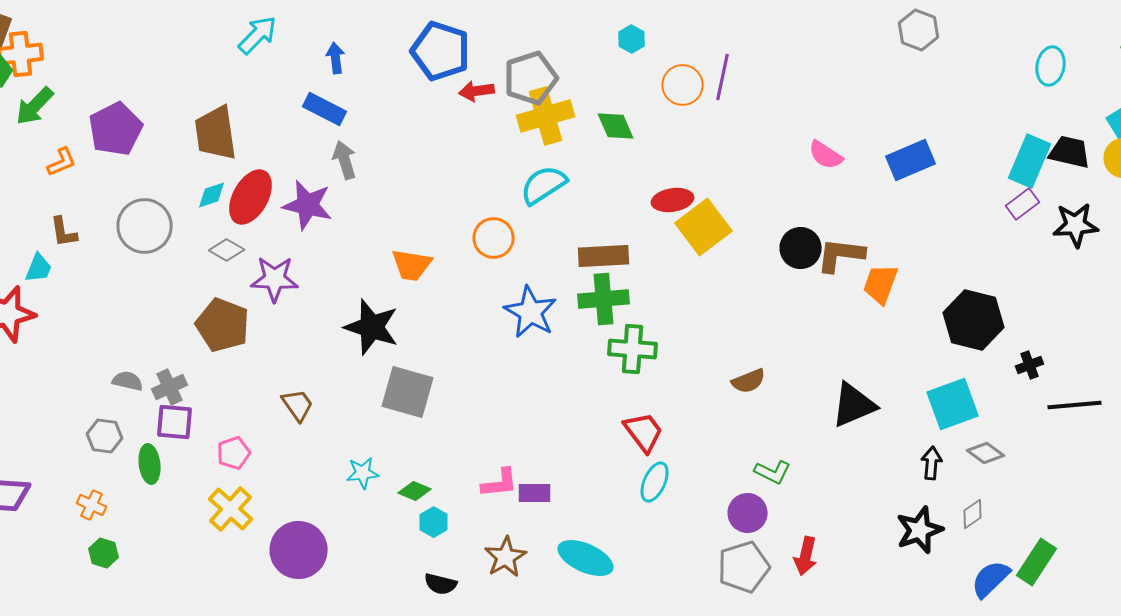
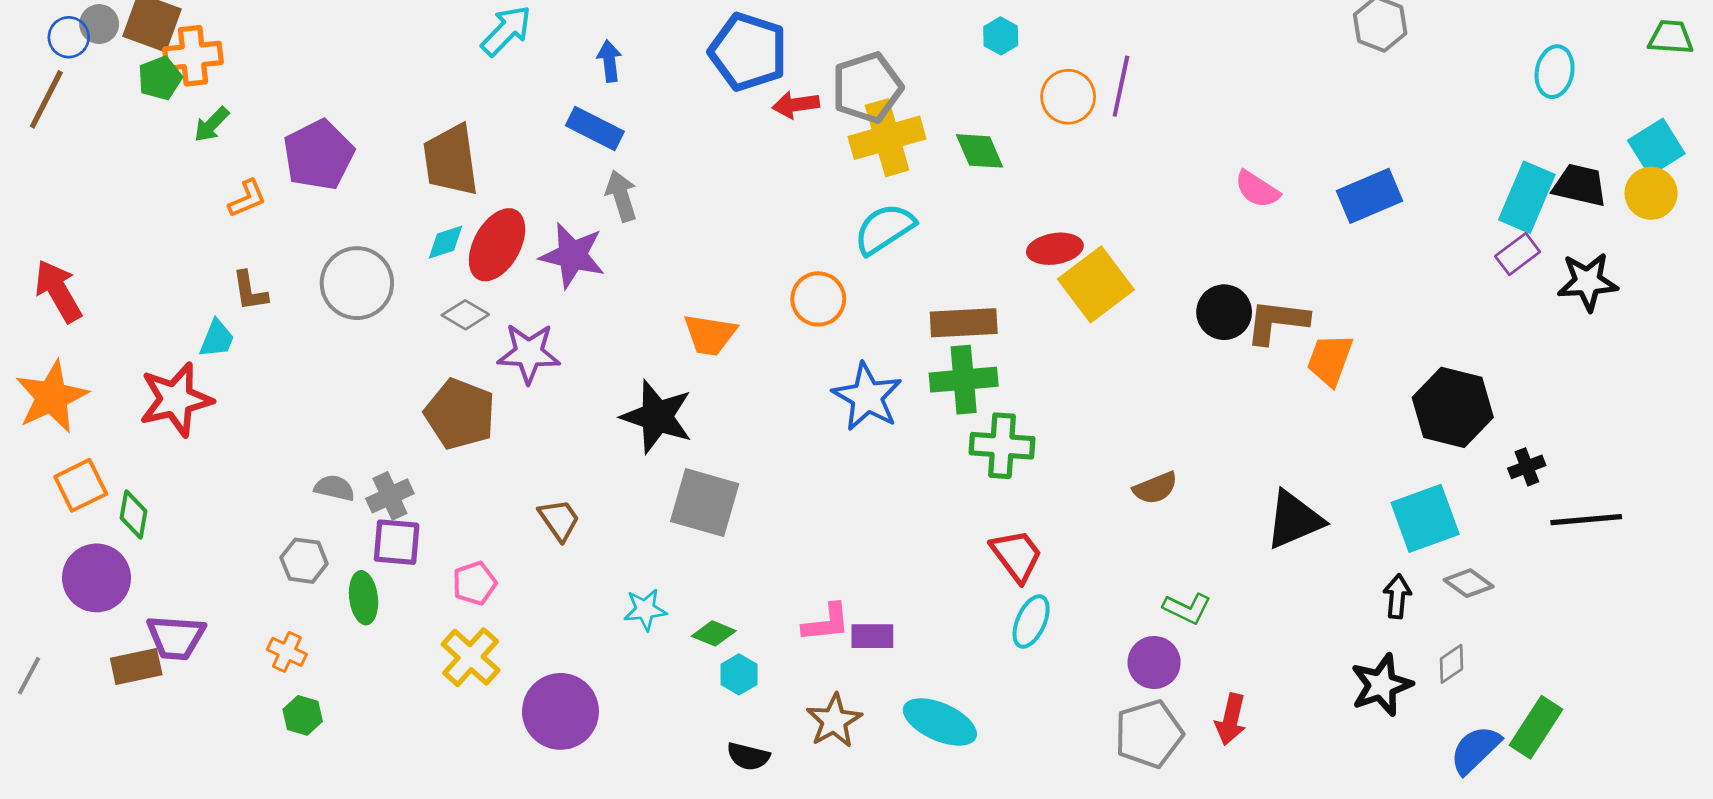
green arrow: (35, 106) -> (212, 124), size x0.7

